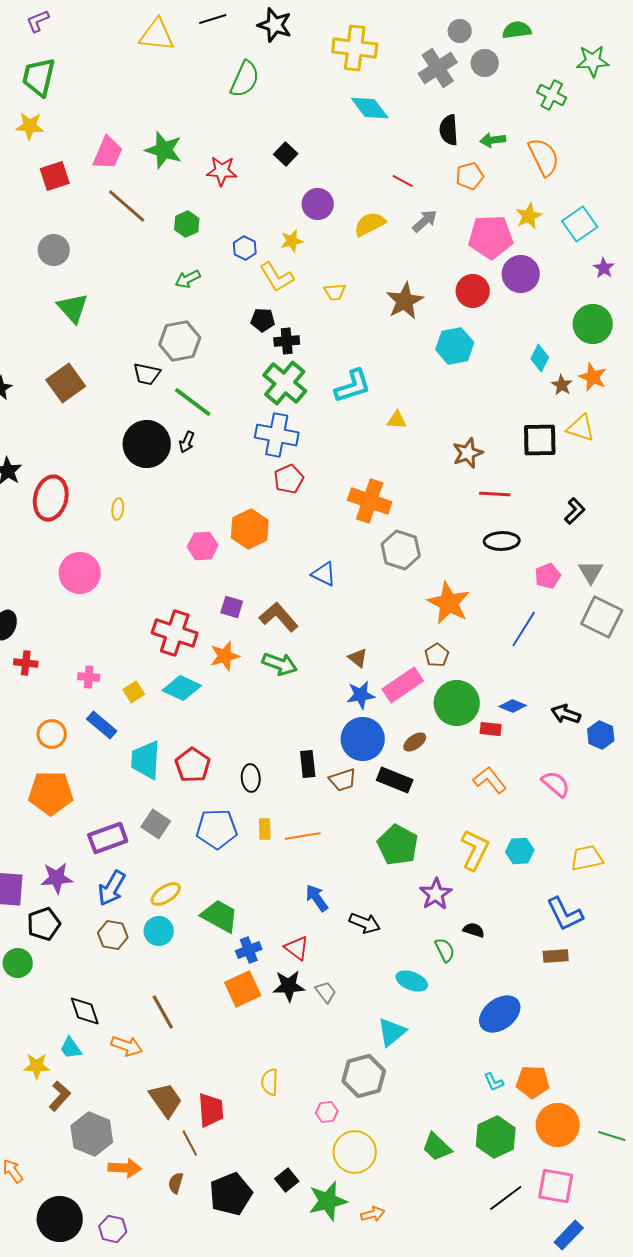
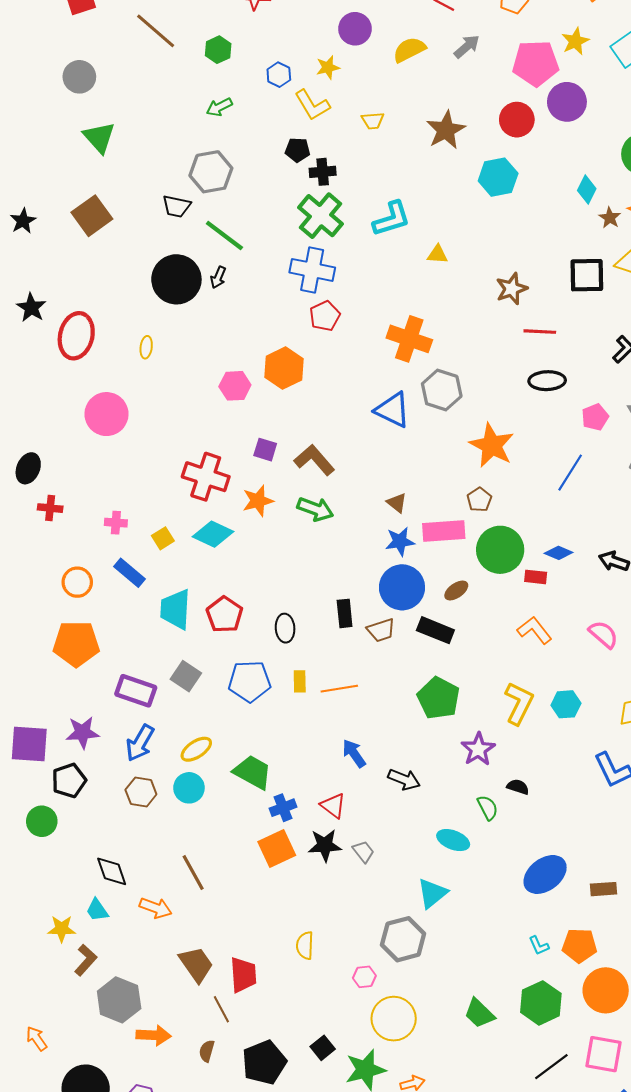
blue triangle: (324, 574) -> (393, 410), moved, size x1.4
pink rectangle: (403, 685) -> (444, 531), turned 30
purple rectangle: (108, 838) -> (136, 691), turned 39
brown rectangle: (556, 956) -> (603, 889), moved

